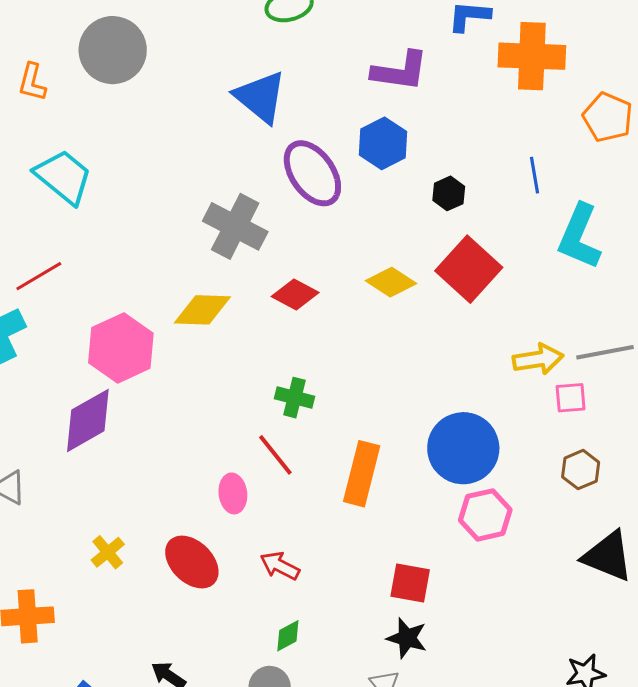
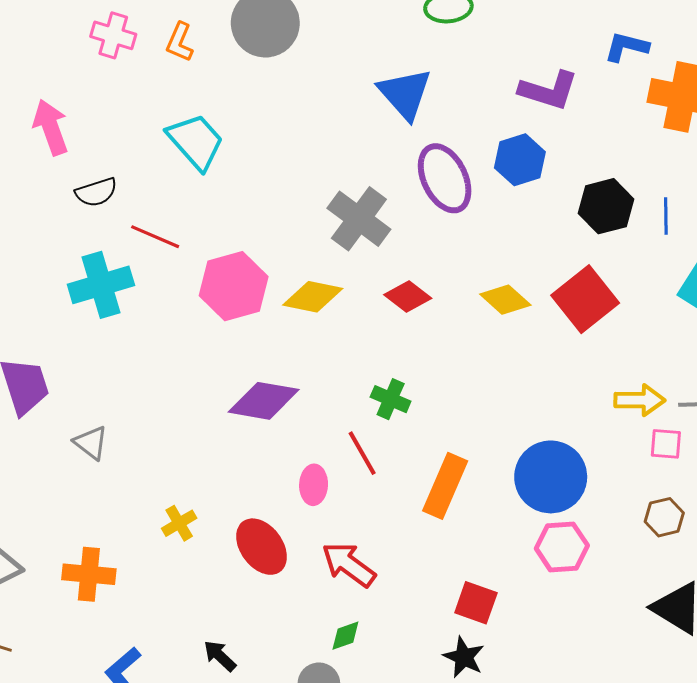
black hexagon: (449, 193) -> (606, 206), moved, size x1.6
red line: (39, 276) -> (155, 237), turned 45
pink hexagon: (121, 348) -> (234, 286), moved
purple diamond: (88, 420) -> (264, 401), moved, turned 30
red arrow: (280, 566) -> (349, 565), size x1.4

